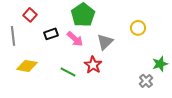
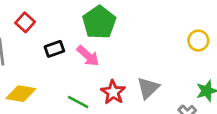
yellow circle: (138, 28) -> (198, 41), moved
gray triangle: (105, 42) -> (148, 88), moved

